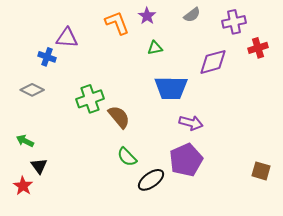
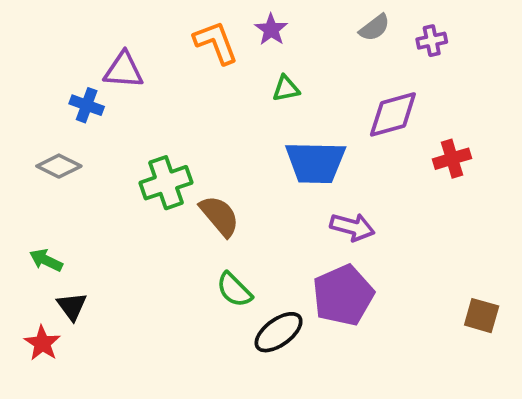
gray semicircle: (192, 15) -> (374, 28), moved
purple cross: (234, 22) -> (432, 41), size x0.7
red cross: (258, 48) -> (452, 159), moved

